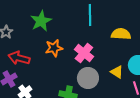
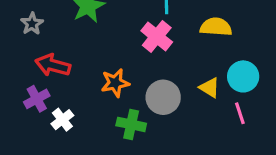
orange star: (54, 48) -> (115, 83), moved
pink cross: (84, 53) -> (157, 36), moved

